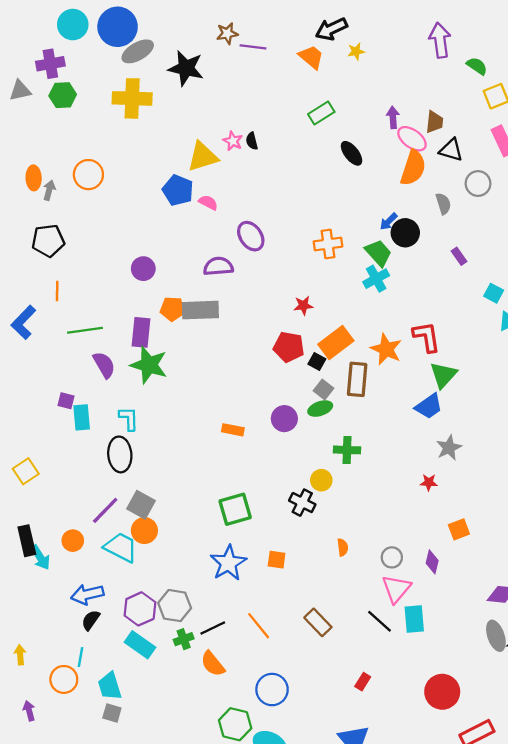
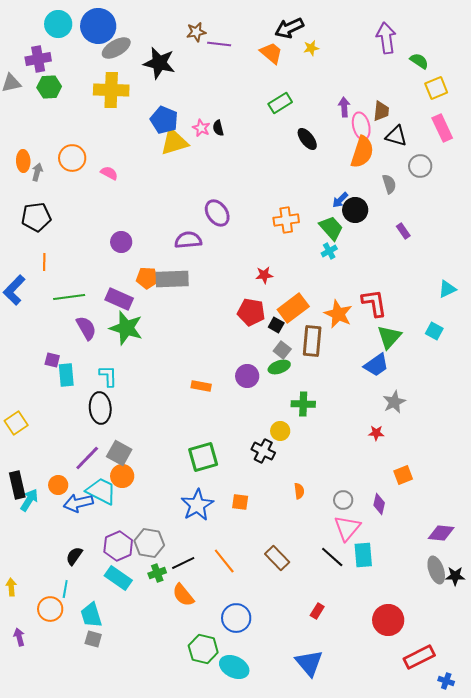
pink ellipse: (412, 139) -> (361, 126), turned 40
blue pentagon: (178, 190) -> (164, 120), moved
pink semicircle: (208, 203) -> (109, 173), moved
cyan cross: (376, 279) -> (329, 251), size x0.7
cyan square: (494, 293) -> (434, 331), moved
purple rectangle: (141, 332) -> (119, 299), turned -72
cyan arrow: (40, 557) -> (29, 500), turned -115
blue arrow: (87, 594) -> (78, 503), moved

